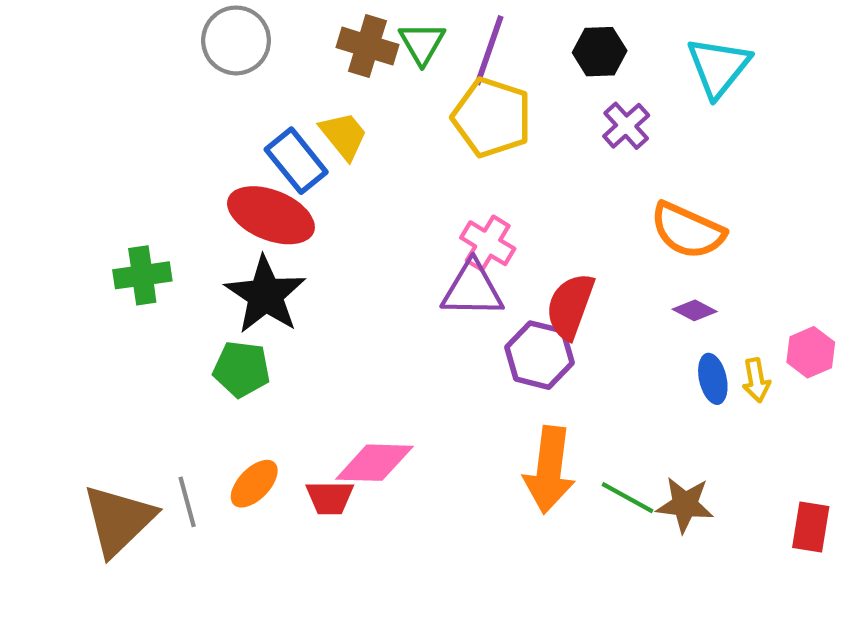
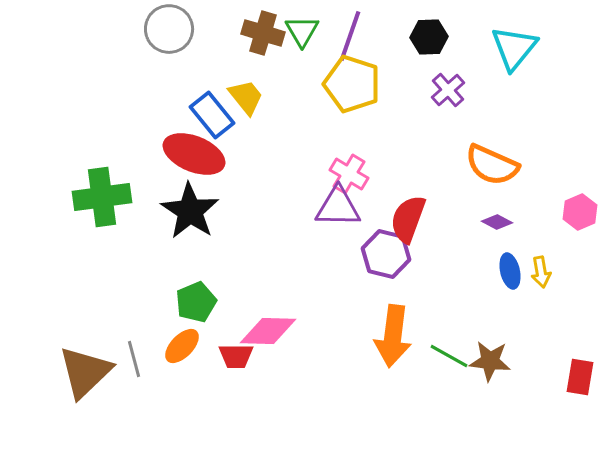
green cross: (142, 275) -> (102, 197), size x1.4
pink hexagon: (811, 352) -> (580, 212), moved
green pentagon: (242, 369) -> (196, 302), moved, turned -30

